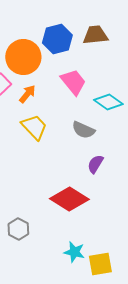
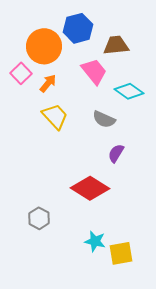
brown trapezoid: (95, 35) -> (116, 45), moved

